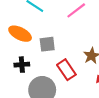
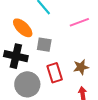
black cross: (22, 65) -> (16, 56), size x1.6

